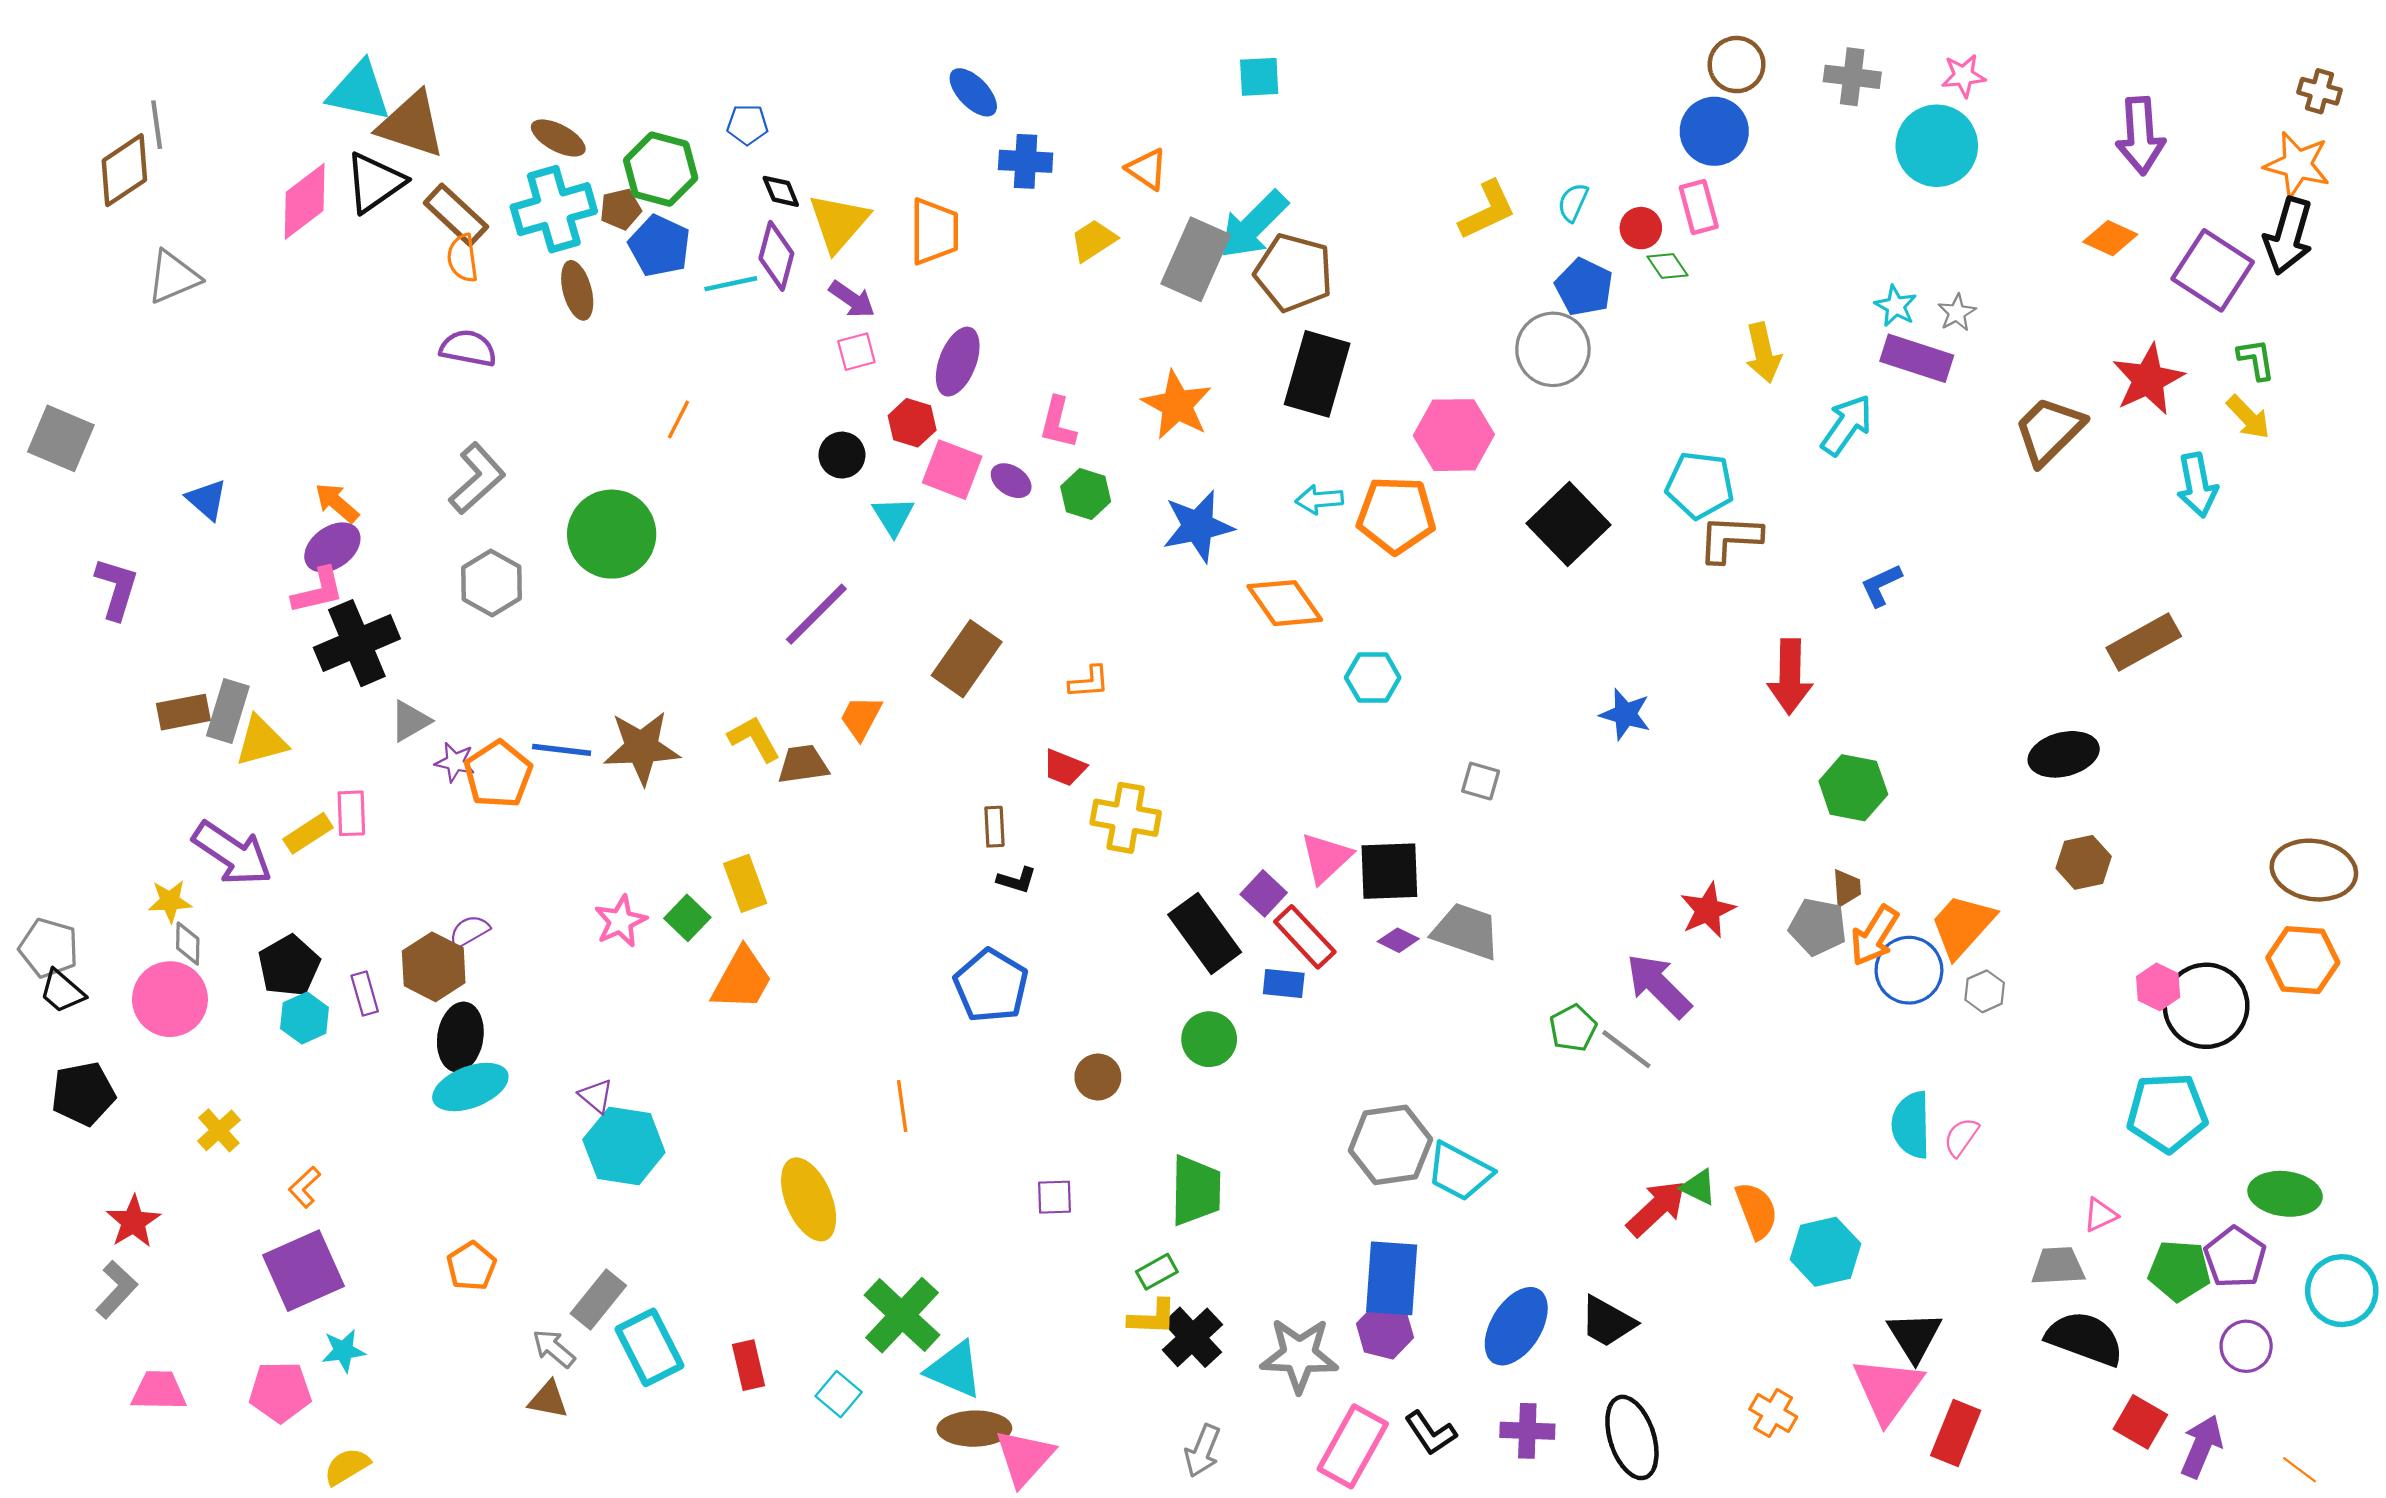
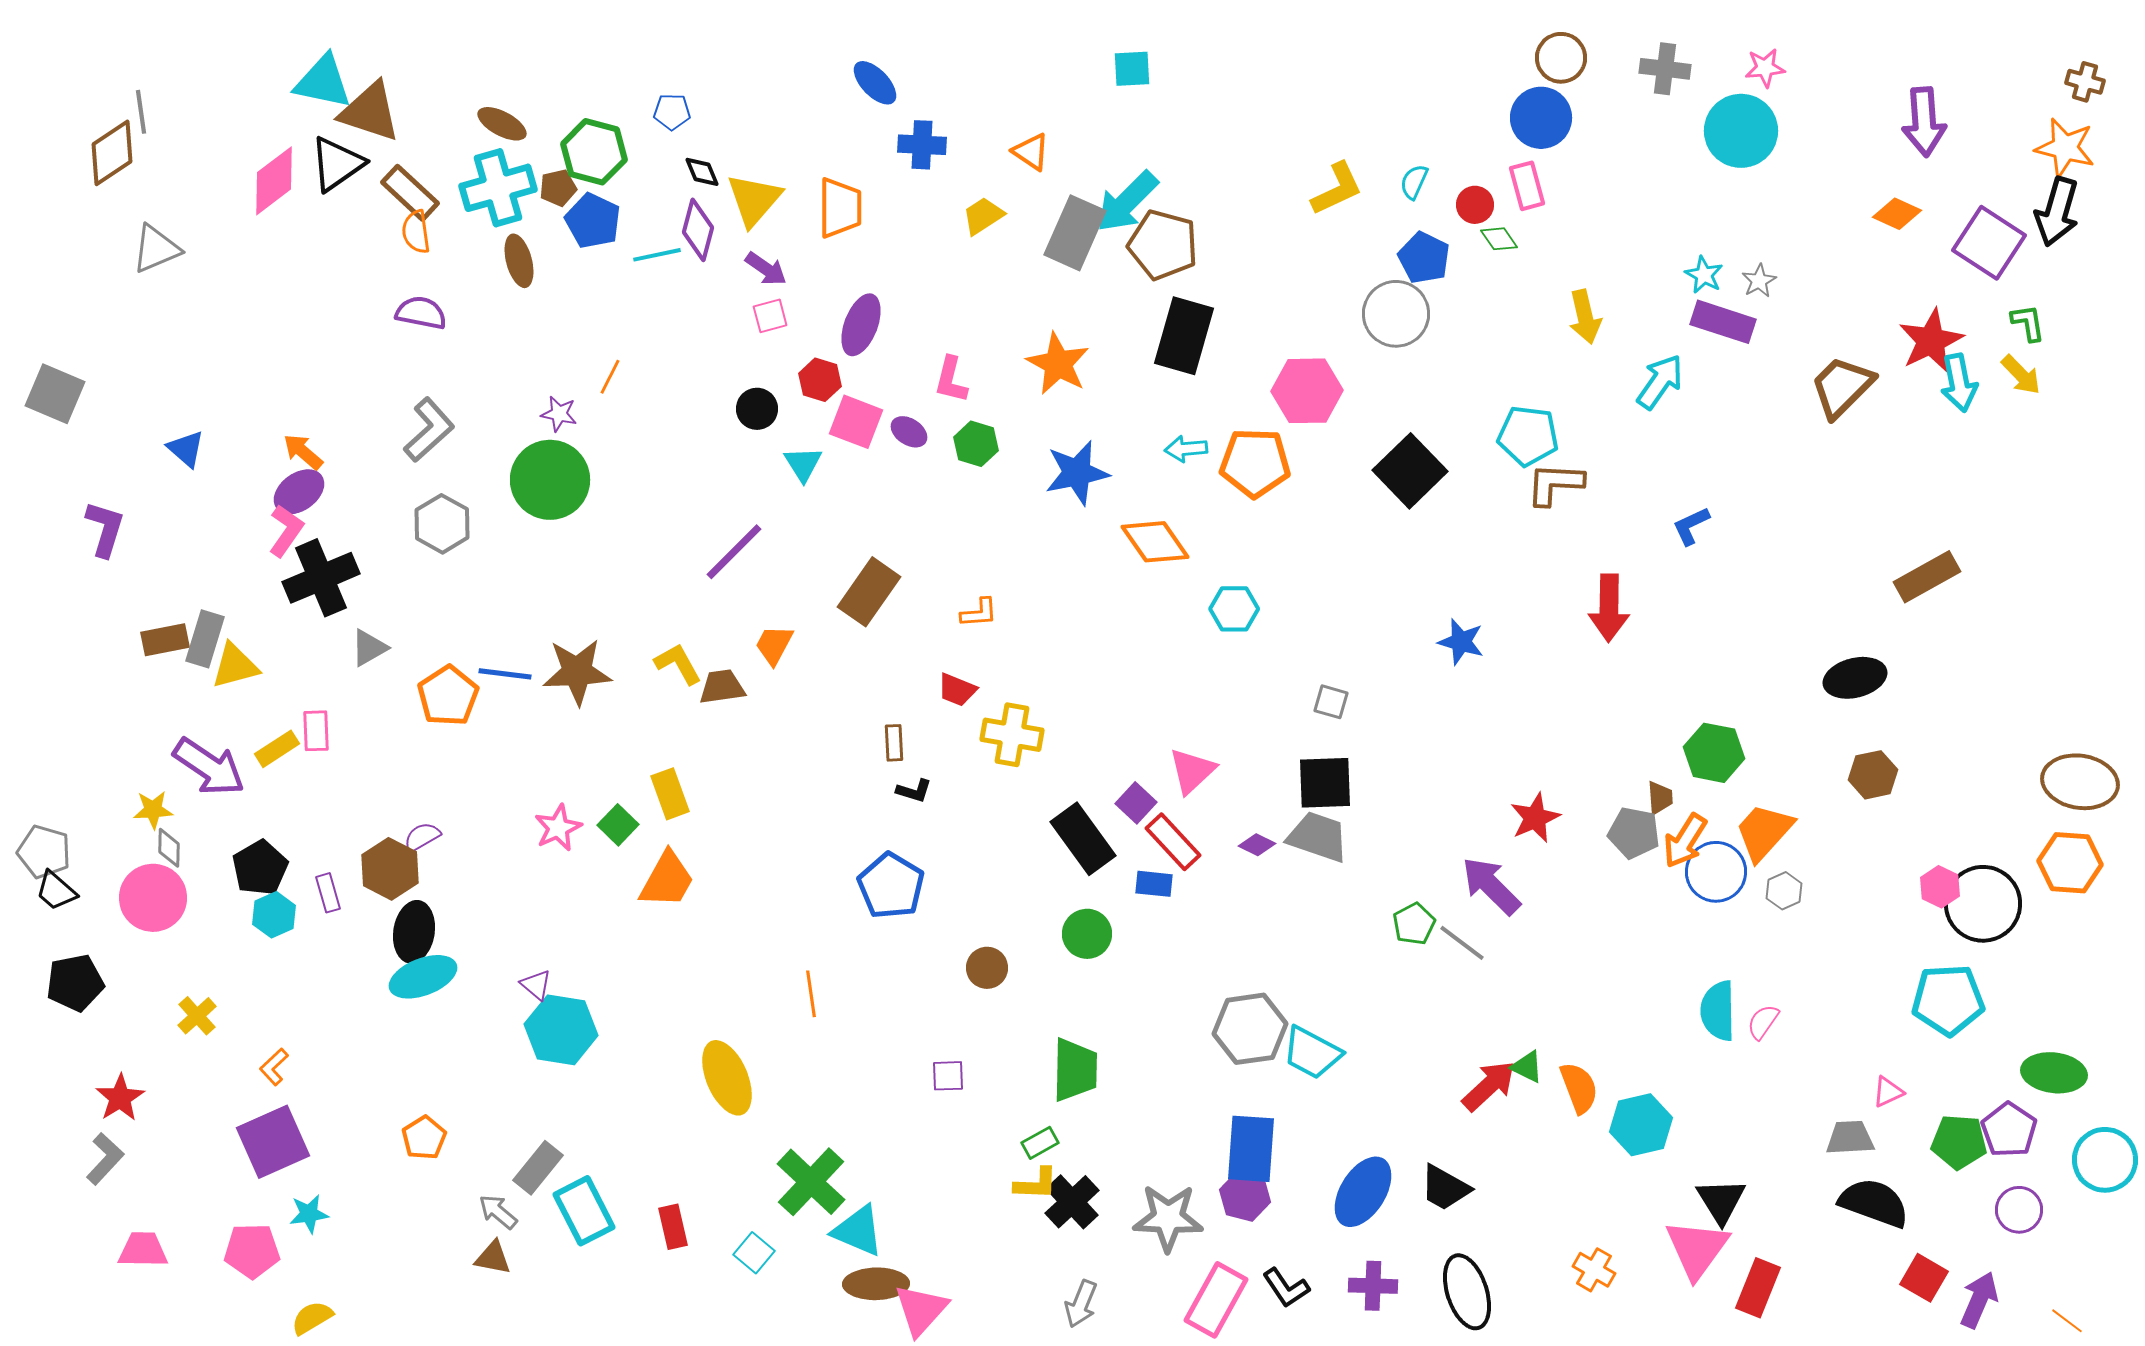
cyan arrow: (2197, 485) -> (1959, 383), moved
pink L-shape: (318, 591) -> (286, 531), turned -42
purple star: (455, 762) -> (559, 414), moved
green hexagon: (1853, 788) -> (1714, 753), moved
black square: (1389, 871) -> (1325, 783), moved

